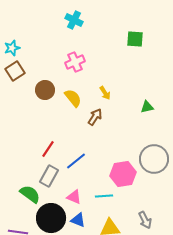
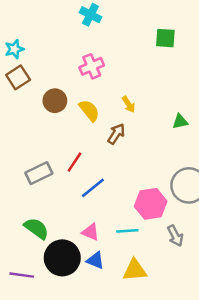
red line: (48, 149) -> (75, 162), moved
gray rectangle: (49, 176) -> (39, 173), moved, turned 35
gray arrow: (145, 220) -> (175, 236), moved

